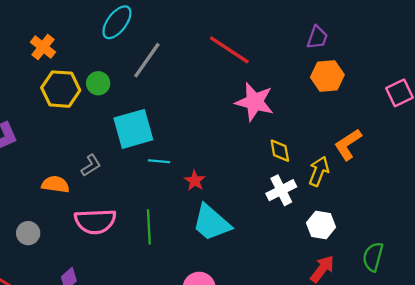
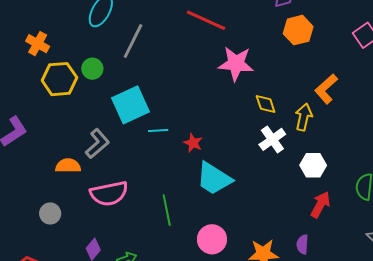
gray L-shape: (91, 165) -> (97, 144), size x1.4
green line: (149, 227) -> (167, 210), moved

